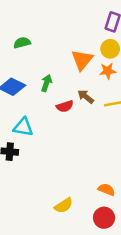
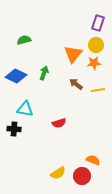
red semicircle: (65, 106) -> (59, 123), moved
red circle: (104, 218) -> (82, 176), moved

